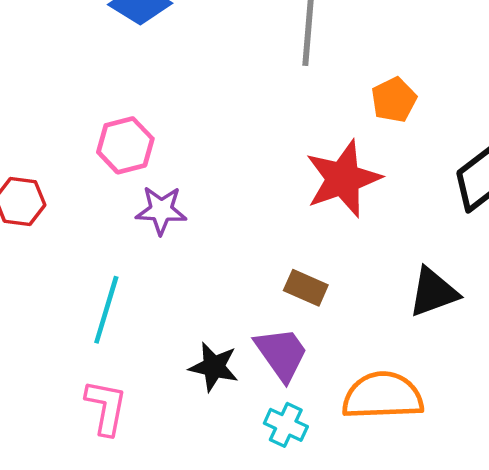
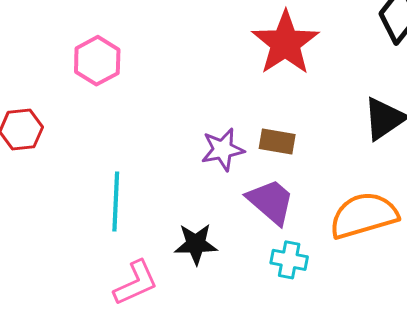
purple star: (161, 210) -> (223, 149), moved
black star: (214, 367) -> (196, 244), moved
pink L-shape: (106, 407) -> (136, 283), turned 69

